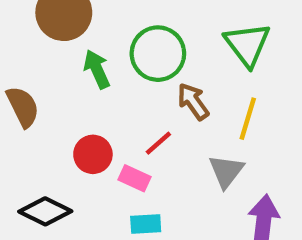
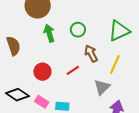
green triangle: (247, 44) -> (119, 31), turned 35
green circle: (158, 54) -> (78, 30), size x0.6
pink rectangle: (135, 178) -> (42, 102), moved

